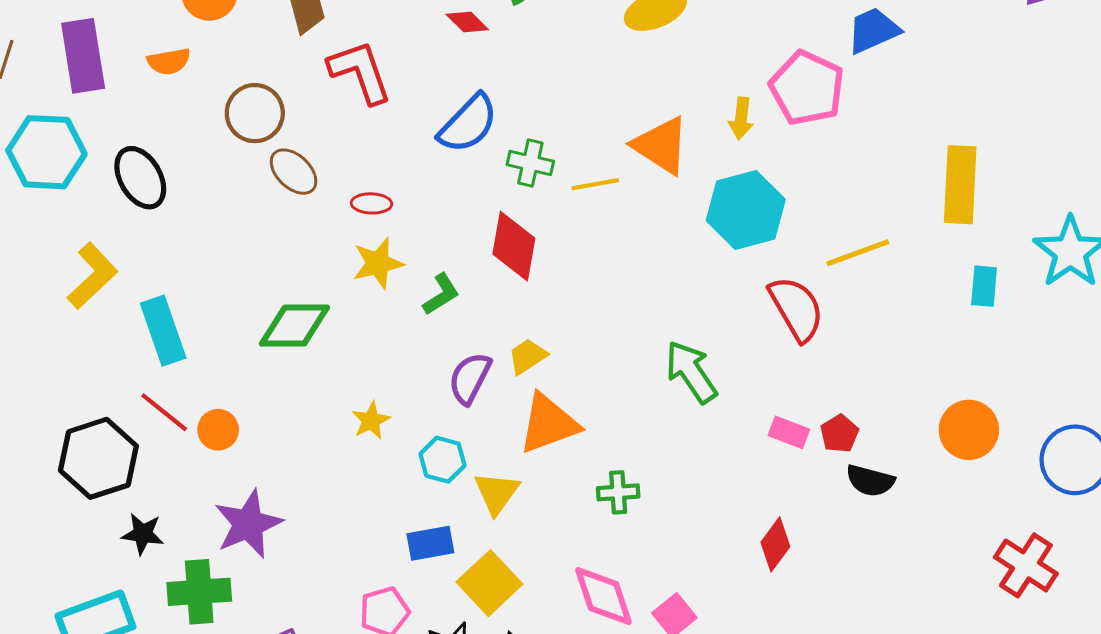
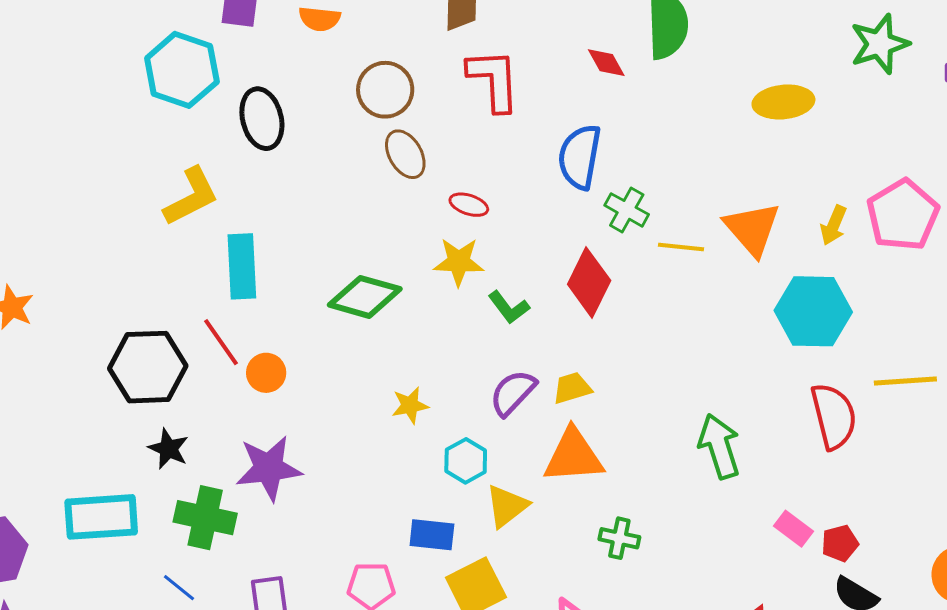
blue semicircle: (468, 124) -> (580, 157), turned 130
green L-shape: (441, 294) -> (509, 307), turned 69

